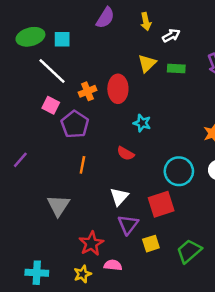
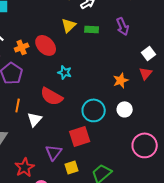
red ellipse: (118, 89) -> (46, 45), turned -45
red semicircle: (126, 153) -> (52, 96), size x1.6
white triangle: (119, 197) -> (35, 119), moved

